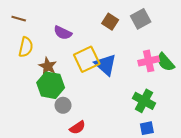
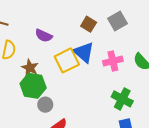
pink cross: (149, 61) -> (113, 61), moved
blue triangle: (105, 65) -> (84, 52), moved

